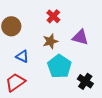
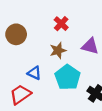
blue triangle: (22, 56) -> (34, 73), moved

